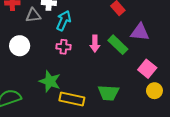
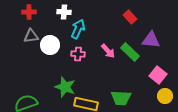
gray triangle: (33, 15) -> (31, 36), moved
pink arrow: (95, 44) -> (108, 51), turned -42
white circle: (20, 46) -> (50, 45), moved

